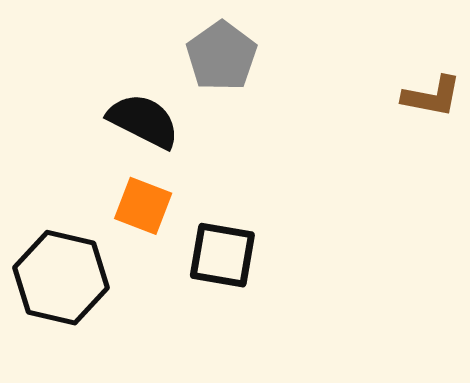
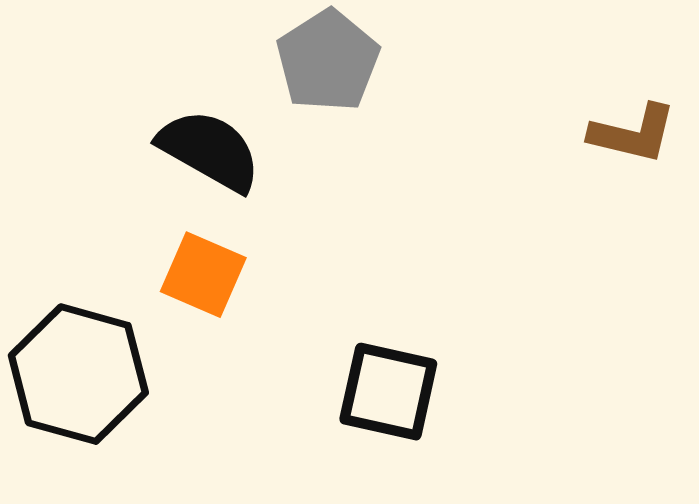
black square: (222, 255) -> (388, 392), moved

